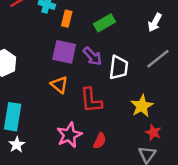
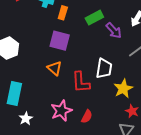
purple arrow: (92, 56) -> (114, 31), moved
white trapezoid: (119, 68) -> (104, 69), moved
white star: (17, 145) -> (26, 118), moved

